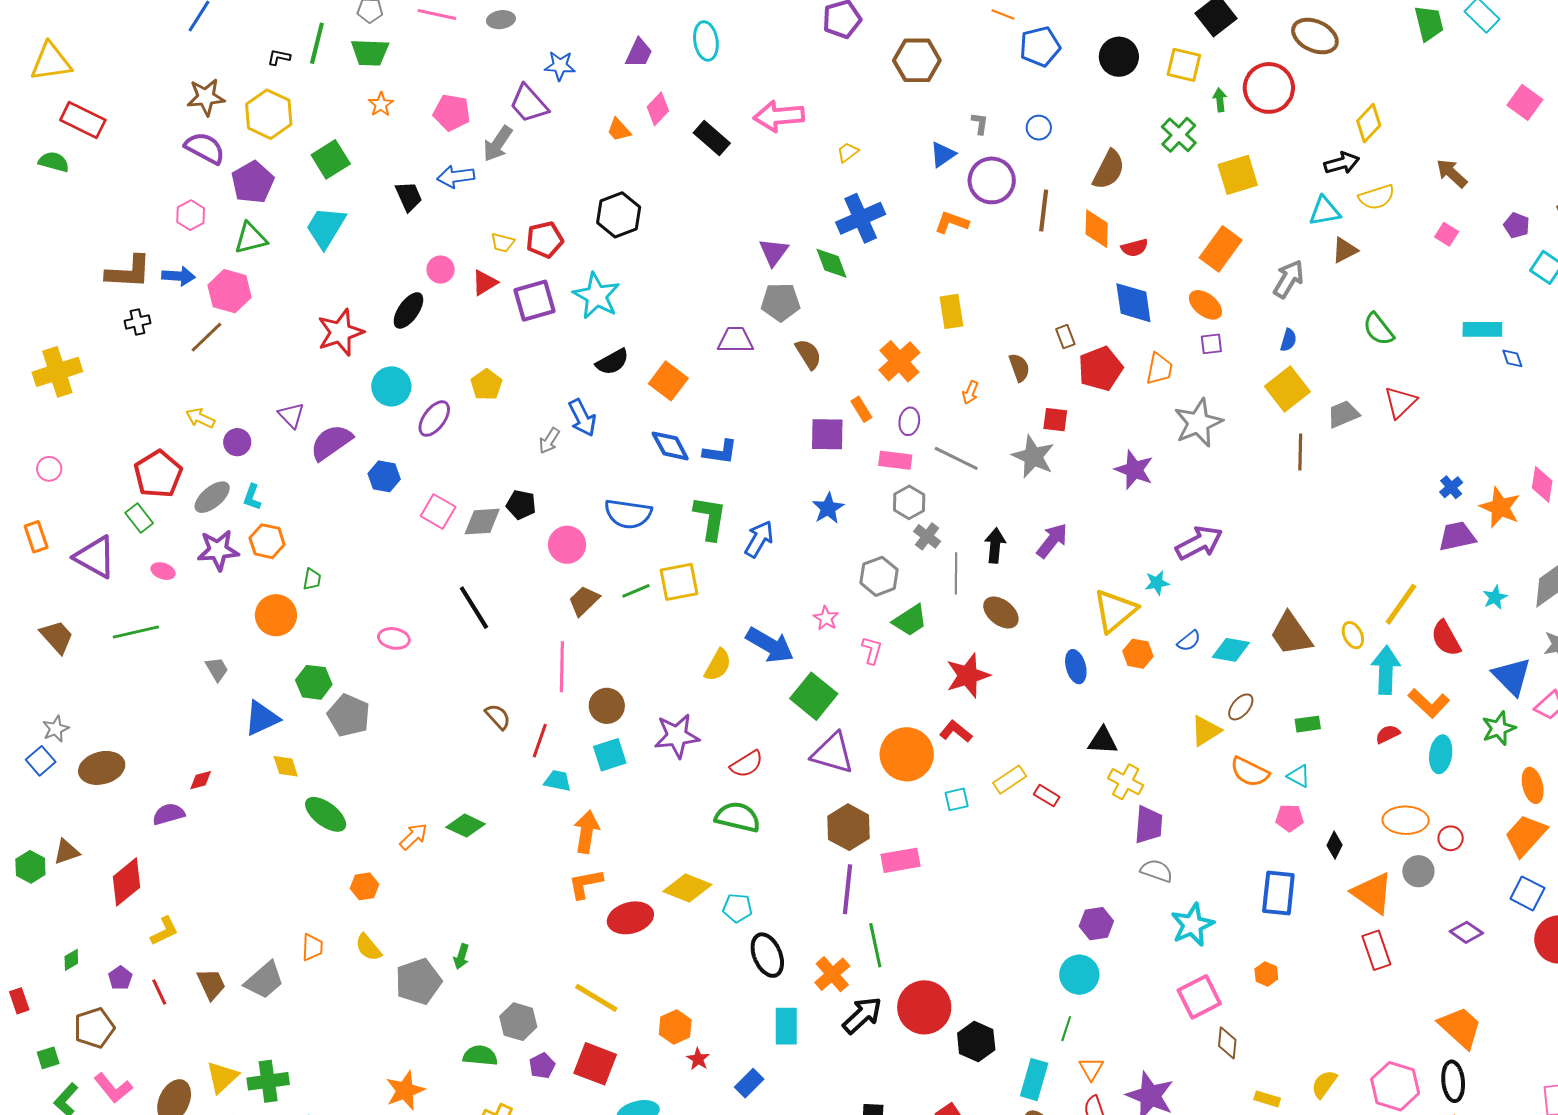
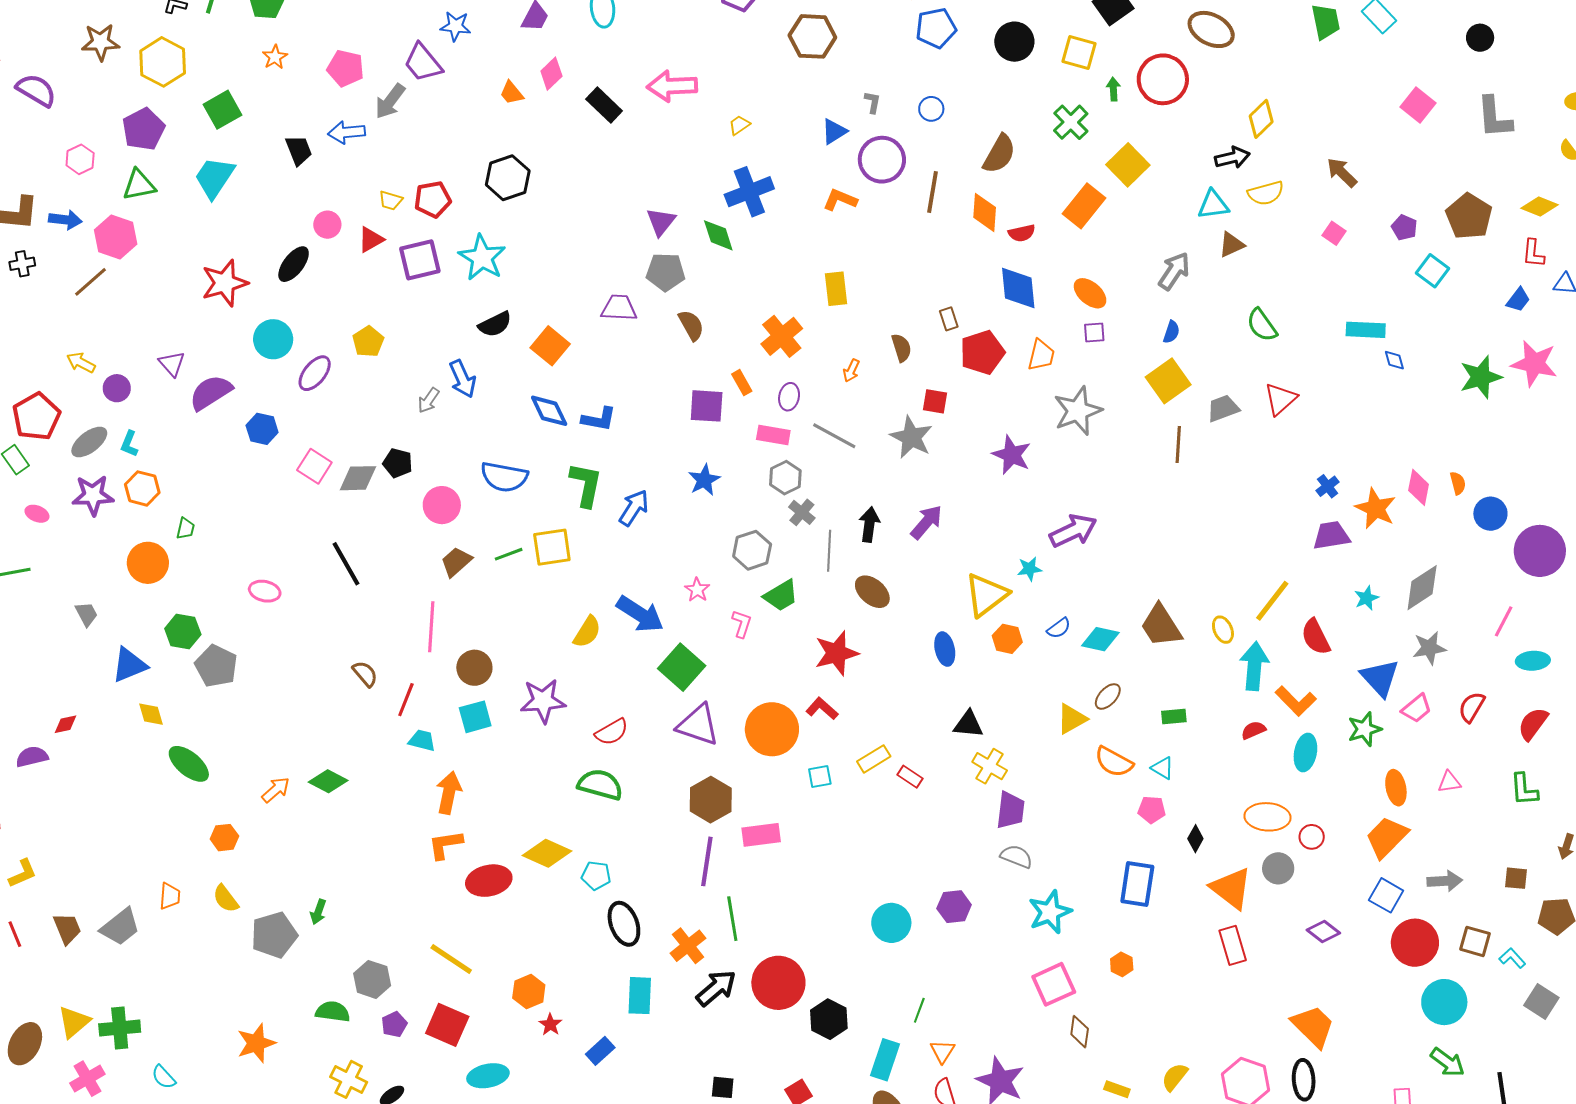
purple semicircle: (205, 148) -> (36, 90), moved
yellow square: (1238, 175) -> (1128, 165), turned -30
orange rectangle: (1221, 249) -> (1084, 206), moved
cyan circle: (1079, 975) -> (891, 923), moved

